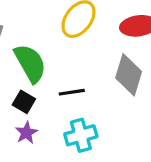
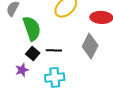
black square: (24, 102) -> (33, 53), moved

